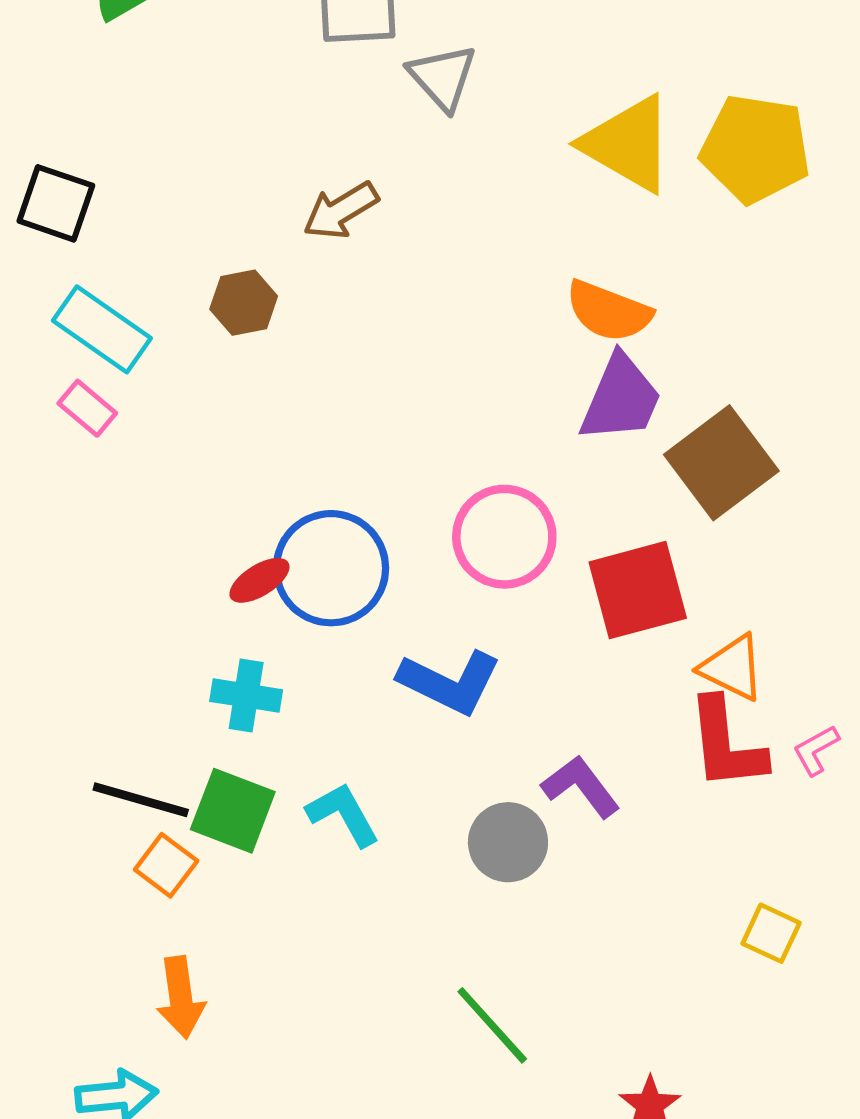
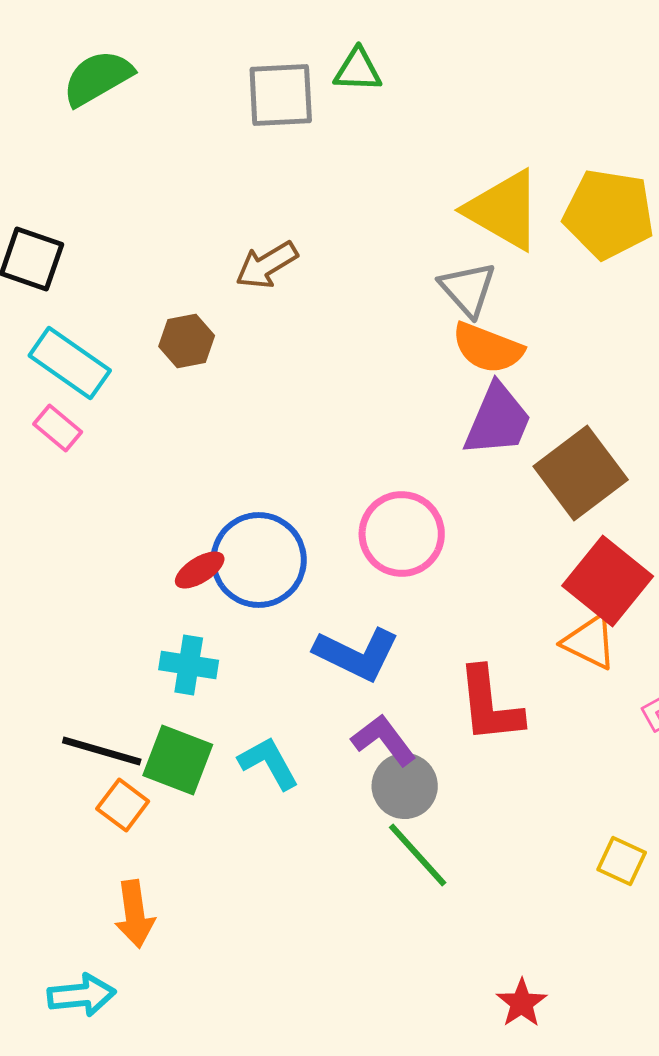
gray triangle: (443, 77) -> (468, 289), moved
red square: (638, 590) -> (608, 581), moved, turned -36
red L-shape: (726, 744) -> (490, 705), moved
purple L-shape: (581, 786) -> (384, 740), moved
green line: (492, 1025) -> (418, 855), moved

